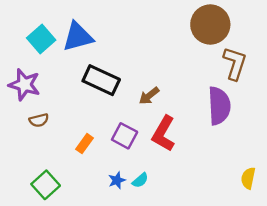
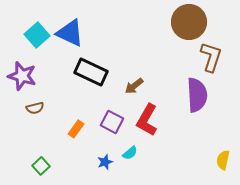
blue triangle: (78, 37) -> (70, 33), turned 40
cyan semicircle: (140, 180) -> (130, 153), moved
green square: (46, 185) -> (41, 166), size x0.7

